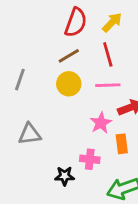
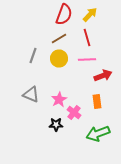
gray line: (20, 80) -> (33, 56), moved
pink star: (101, 123) -> (59, 100), moved
gray triangle: (30, 134) -> (31, 94), turned 30
pink cross: (90, 159) -> (74, 112), turned 32

